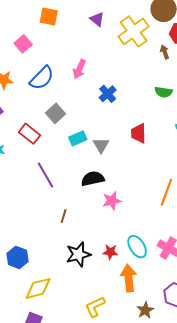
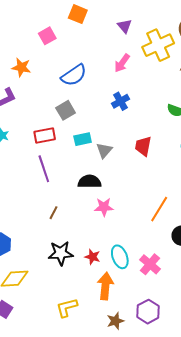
pink arrow: (79, 69) -> (122, 63), moved
blue semicircle: (42, 78) -> (74, 75), moved
red rectangle: (29, 134) -> (45, 136), moved, turned -60

